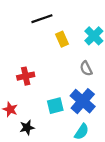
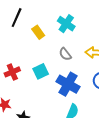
black line: (42, 19) -> (17, 18), turned -36
cyan square: (55, 106) -> (41, 71), moved

